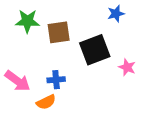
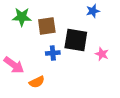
black square: (95, 50) -> (76, 40), turned 30
blue cross: (56, 80) -> (53, 53), moved

